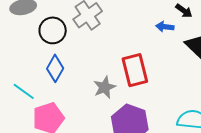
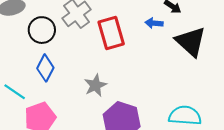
red rectangle: (135, 70) -> (111, 33), moved

